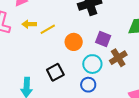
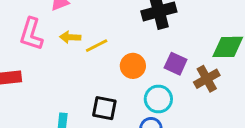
brown cross: (118, 58) -> (207, 79), moved
black square: (55, 72) -> (104, 108), turned 36

